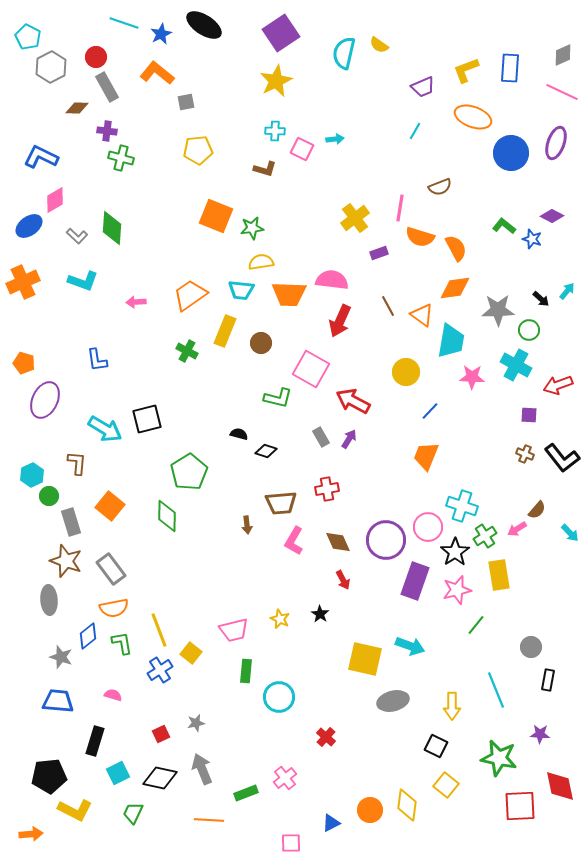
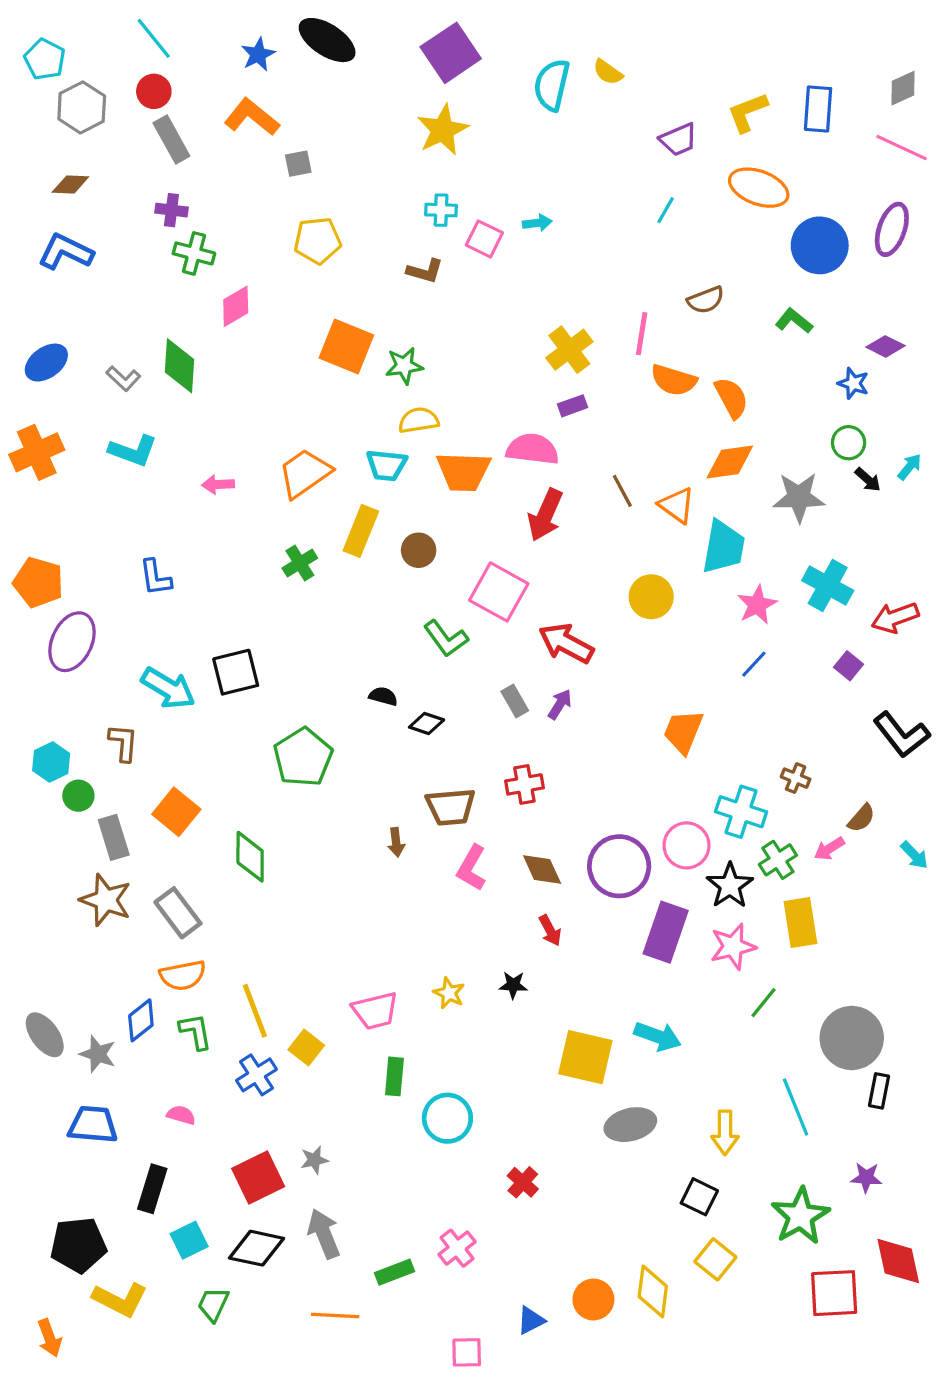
cyan line: (124, 23) -> (154, 38), moved, turned 32
brown diamond: (77, 108) -> (70, 184), moved
pink diamond: (55, 200) -> (236, 306), moved
green L-shape: (504, 226) -> (794, 321), moved
purple rectangle: (379, 253) -> (573, 406), moved
green circle: (529, 330) -> (849, 443), moved
green cross: (187, 351) -> (300, 563), turned 30
orange pentagon: (24, 363) -> (38, 582), size x1.4
pink star: (472, 377) -> (757, 605), turned -30
green L-shape: (278, 398) -> (446, 638), turned 40
blue line: (430, 411) -> (754, 664), moved
purple square: (529, 415) -> (849, 666), turned 36
brown cross: (525, 454) -> (796, 778), moved
green diamond: (167, 516) -> (250, 857), moved
gray ellipse: (49, 600) -> (45, 1035), moved, turned -32
black star: (320, 614) -> (513, 985), turned -30
gray circle: (531, 647) -> (852, 1038), size x1.8
red square: (161, 734) -> (258, 1178), size x1.8
green star: (499, 758) -> (800, 1216), turned 30
orange arrow: (31, 834) -> (50, 1338), turned 75

